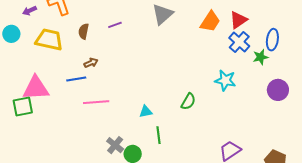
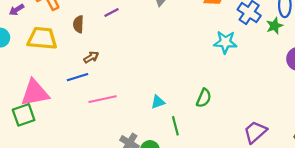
cyan star: (225, 80) -> (225, 42), moved
green semicircle: (188, 102) -> (204, 98), moved

